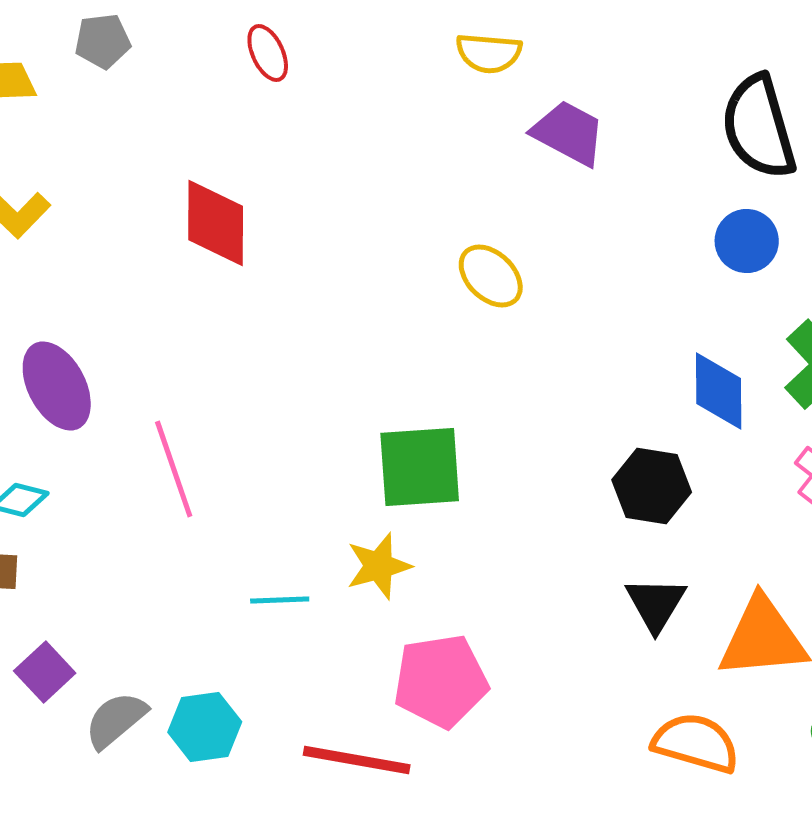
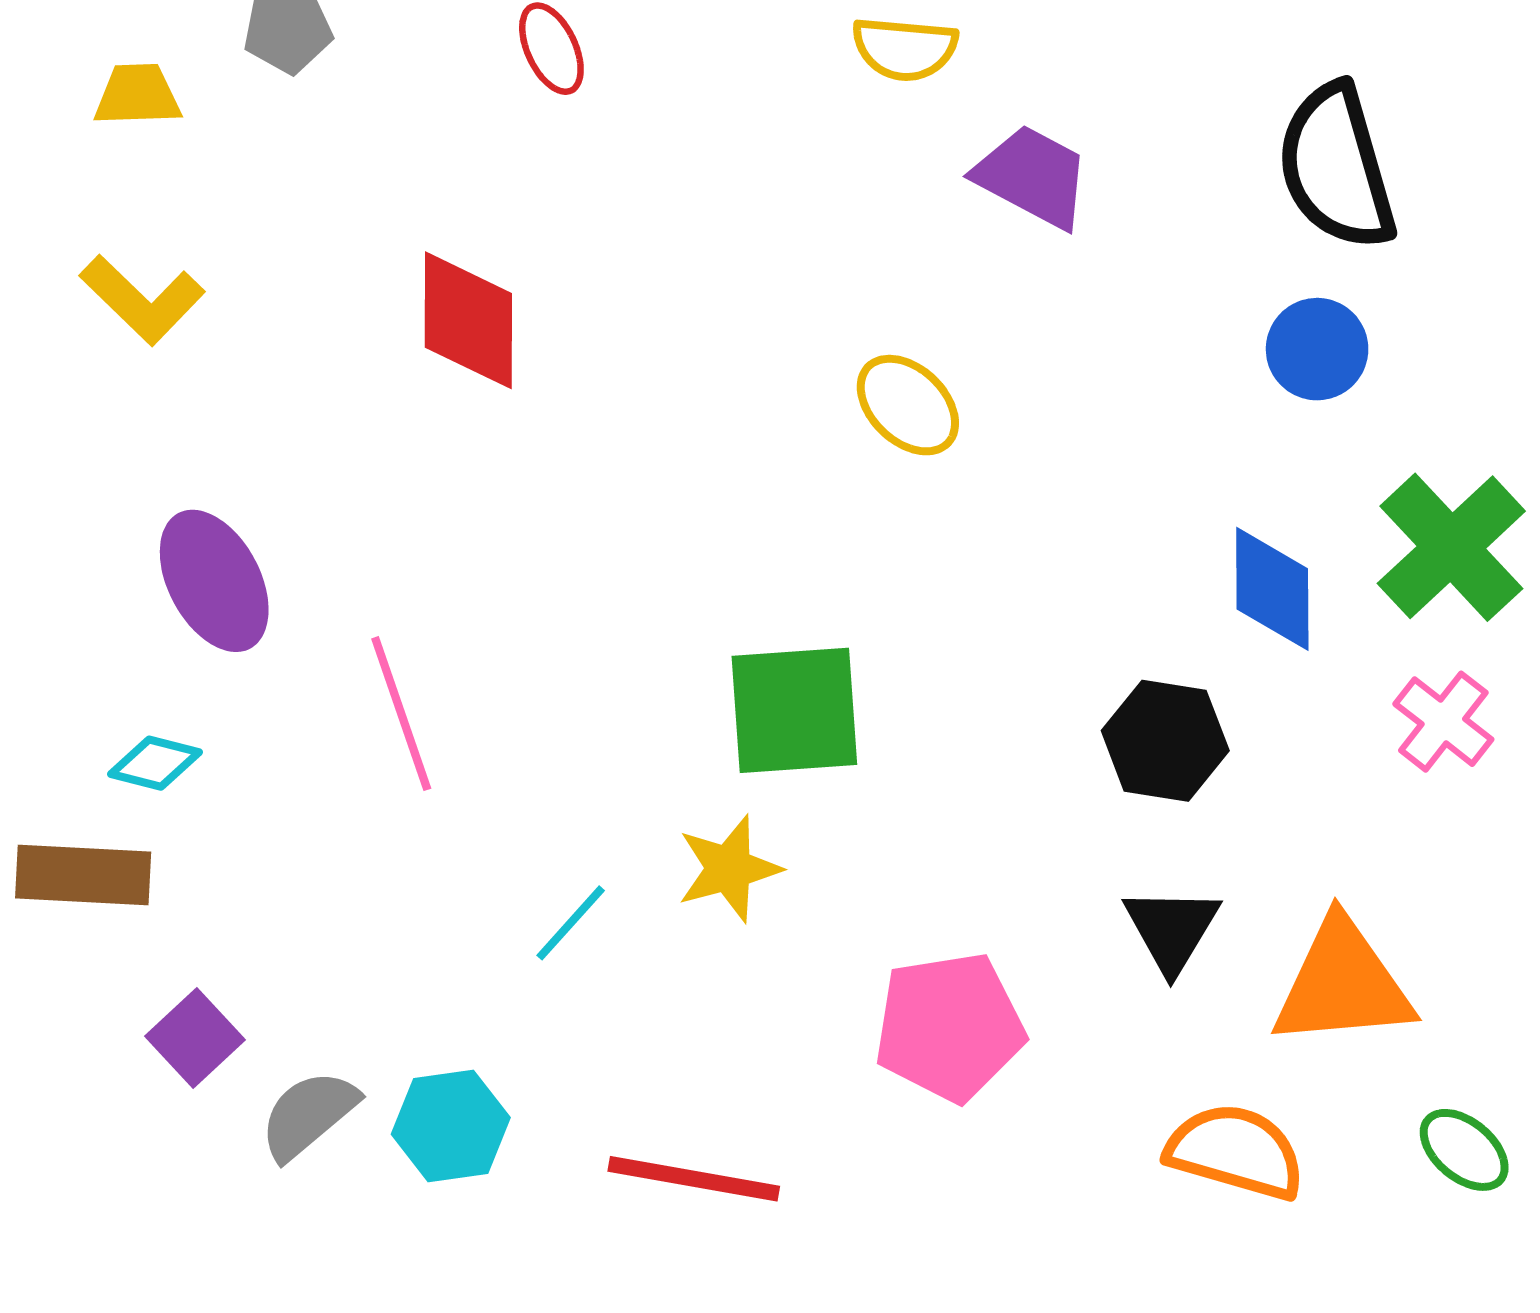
cyan line: (280, 600) -> (571, 923), turned -46
pink pentagon: (441, 681) -> (949, 1027), moved

